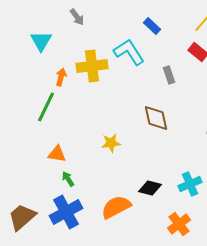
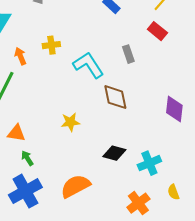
cyan L-shape: (129, 52) -> (88, 65), moved
yellow cross: (92, 66) -> (51, 45), size x0.6
orange arrow: (61, 77) -> (20, 56), turned -36
black diamond: (150, 188) -> (114, 153), moved

